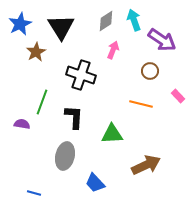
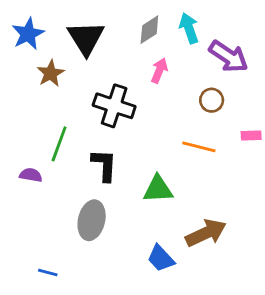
pink rectangle: (178, 96) -> (251, 135), turned -48
blue trapezoid: (95, 183) -> (161, 258), moved

